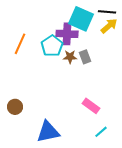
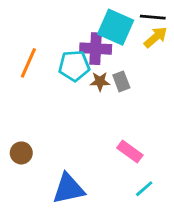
cyan pentagon: (52, 46) -> (74, 66), turned 30

